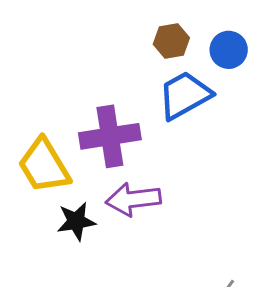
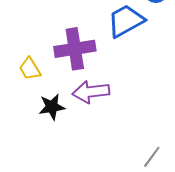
yellow trapezoid: (44, 166) -> (30, 69), size x0.6

